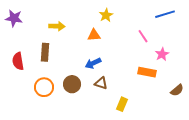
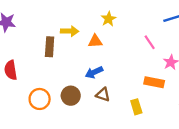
yellow arrow: (57, 26) -> (70, 31), moved
brown rectangle: (45, 52) -> (50, 47), moved
yellow rectangle: (122, 104) -> (136, 107), moved, turned -40

